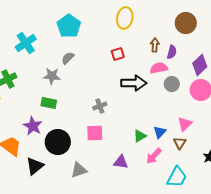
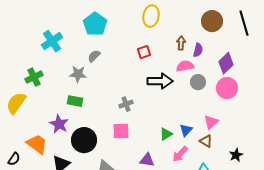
brown triangle: (180, 143) -> (206, 141), turned -32

